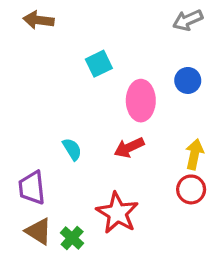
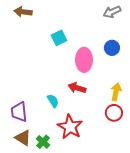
red arrow: (129, 148) -> (77, 88), turned 42
cyan semicircle: (72, 149) -> (53, 101), moved

